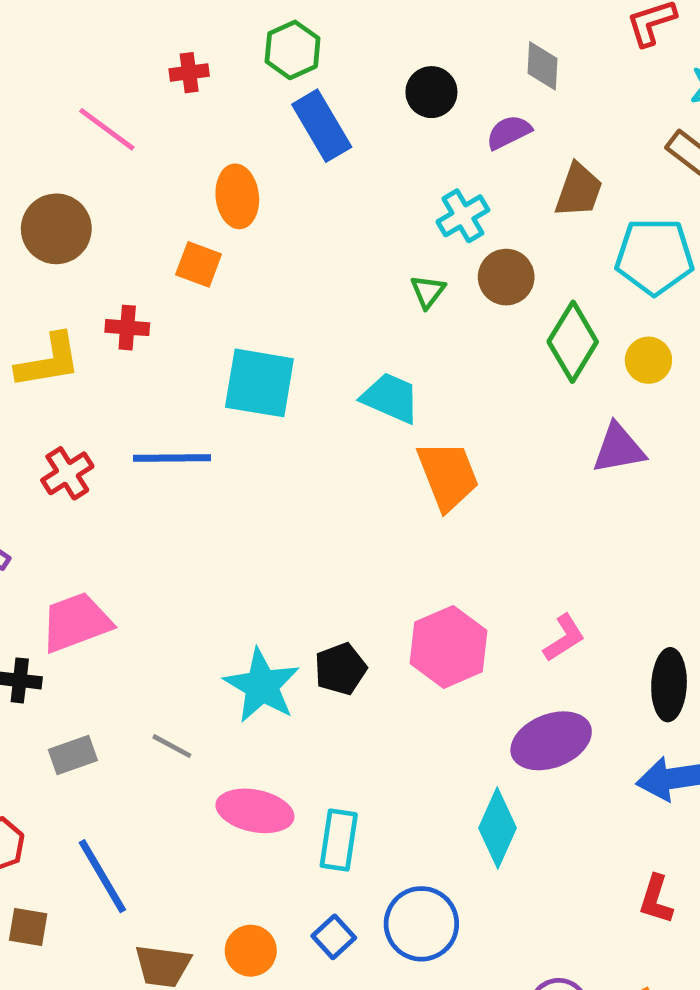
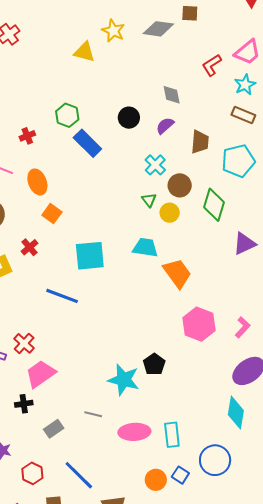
orange ellipse: (237, 196) -> (37, 182), moved
orange square: (199, 264) -> (52, 214), turned 30
red cross: (127, 328) -> (30, 247), turned -30
yellow circle: (648, 360) -> (170, 213), moved
blue line: (172, 458) -> (62, 296), turned 36
red cross: (67, 473) -> (24, 343), moved
pink hexagon: (448, 647) -> (199, 324), moved
orange circle: (251, 951) -> (156, 480), moved

